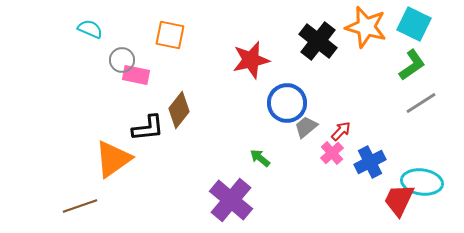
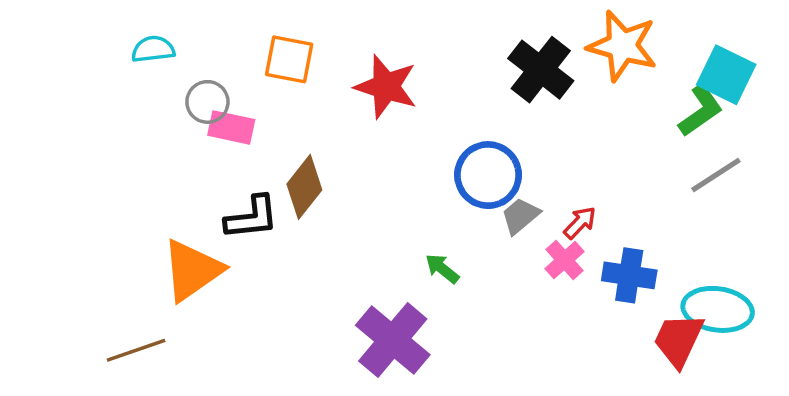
cyan square: (414, 24) -> (726, 75), moved
cyan semicircle: (90, 29) -> (153, 49), turned -30
red star: (251, 60) -> (386, 87), moved, turned 30
blue cross: (370, 162) -> (629, 275), turned 36

